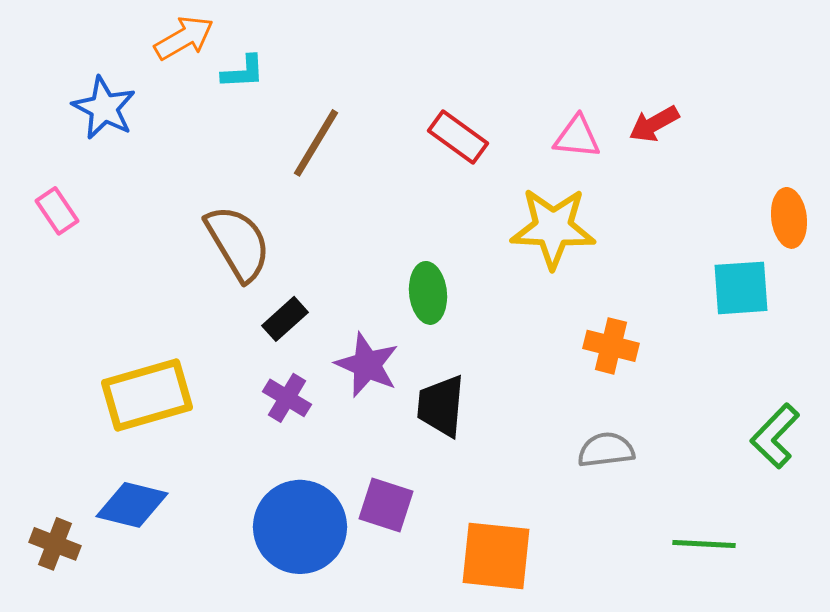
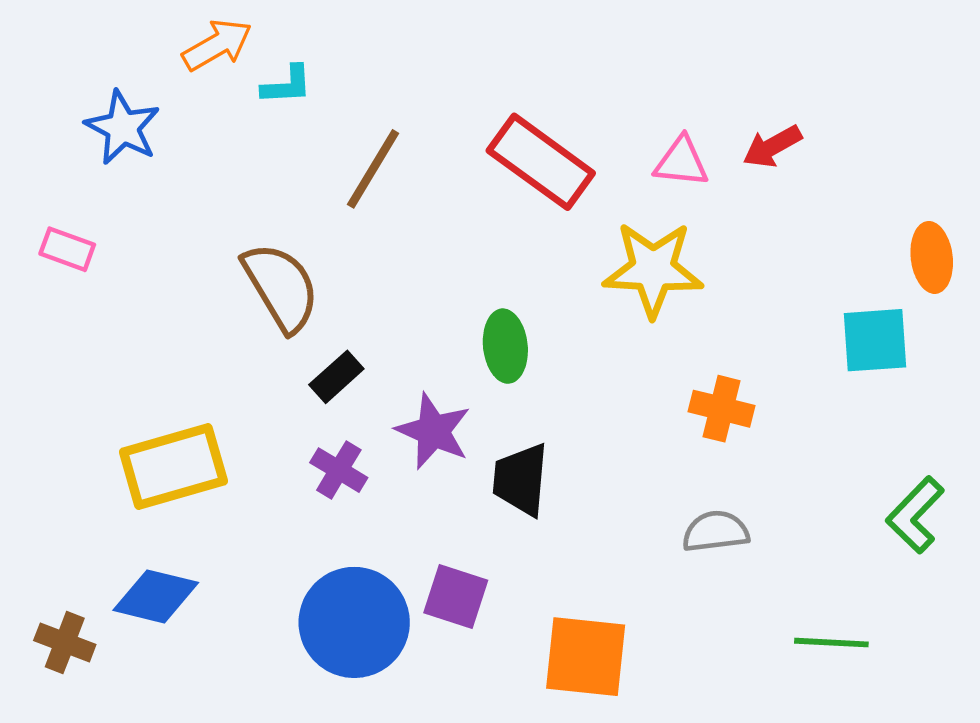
red rectangle: (458, 137) -> (541, 162), size x1.5
pink rectangle: (57, 211) -> (67, 249), turned -36

